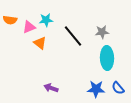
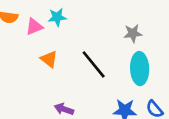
black line: (73, 36) -> (94, 64), moved
orange triangle: (40, 43) -> (49, 59), moved

